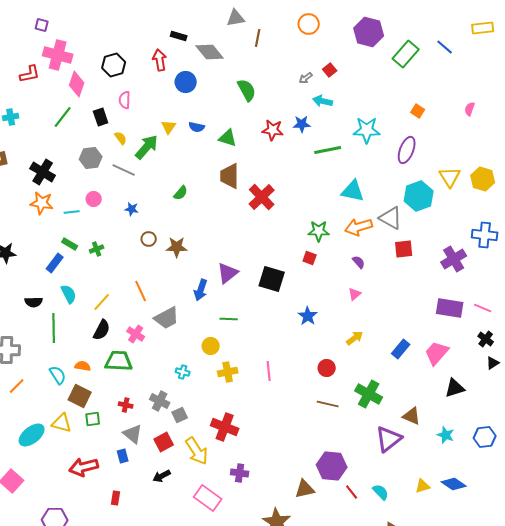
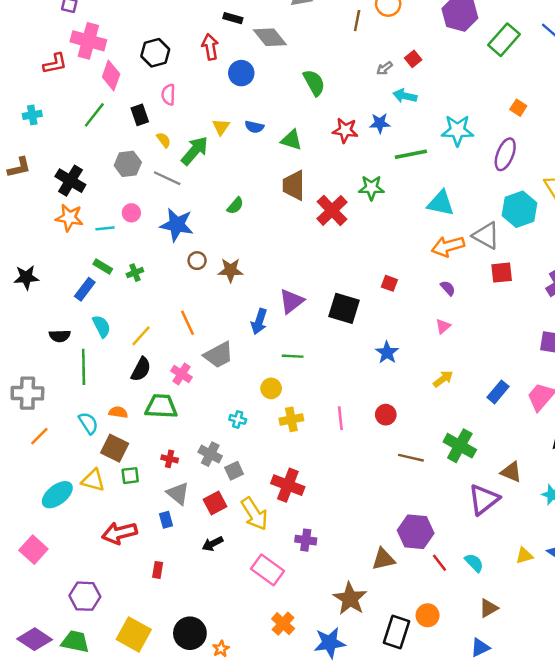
brown line: (258, 38) -> (357, 21), moved
blue star: (132, 209) -> (177, 225), size x2.0
green star: (319, 231) -> (371, 188), moved
red circle: (327, 368) -> (386, 415), moved

